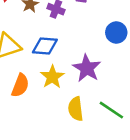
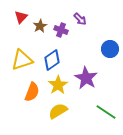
blue diamond: (45, 46) -> (52, 60), turned -40
yellow semicircle: (76, 109) -> (58, 111), moved, turned 66

